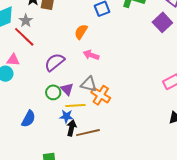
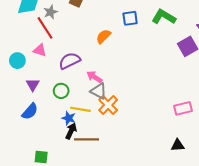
pink arrow: (91, 55) -> (94, 77), moved
pink triangle: (13, 60) -> (40, 50), moved
purple triangle: (67, 89) -> (33, 85), moved

